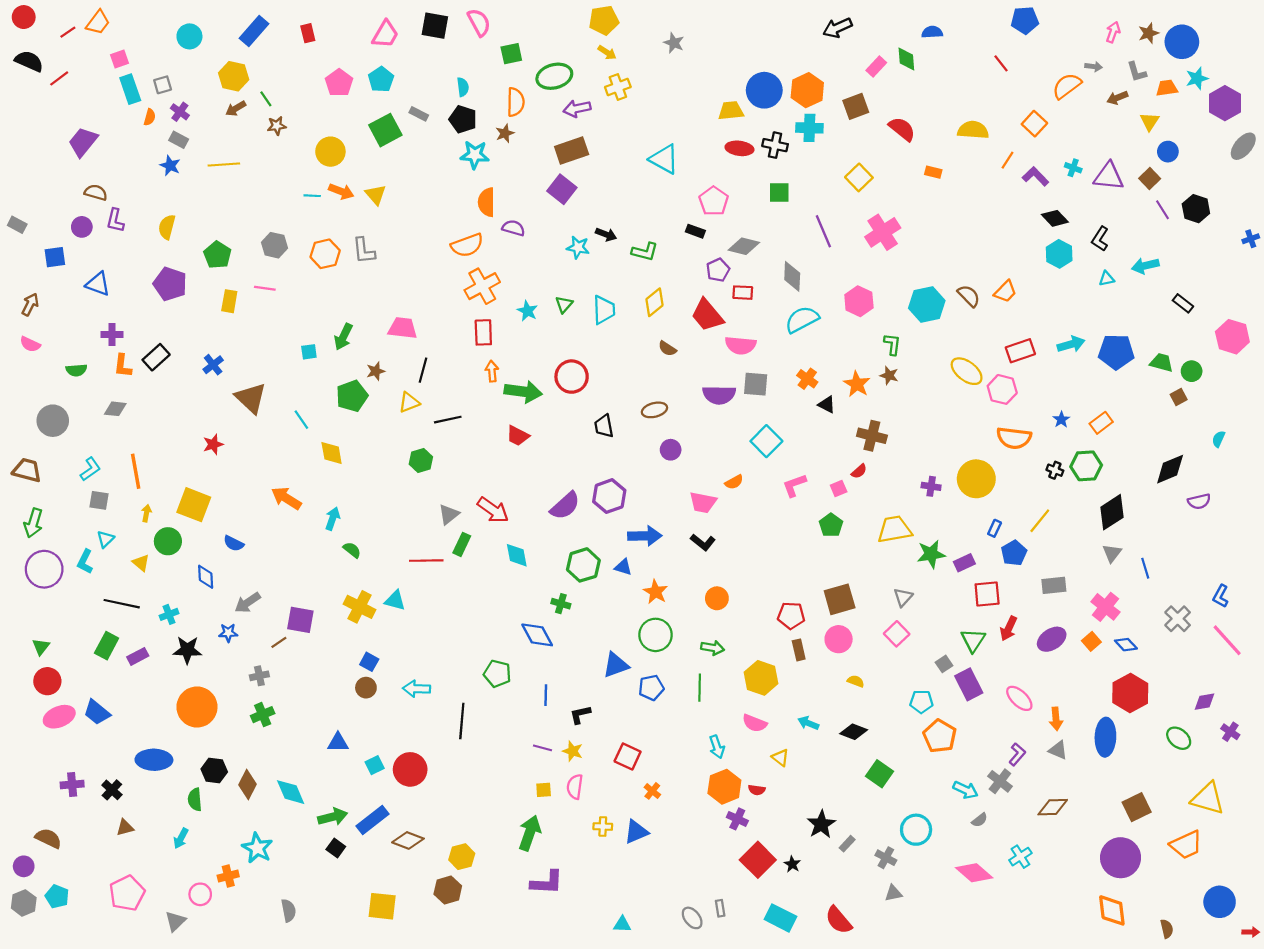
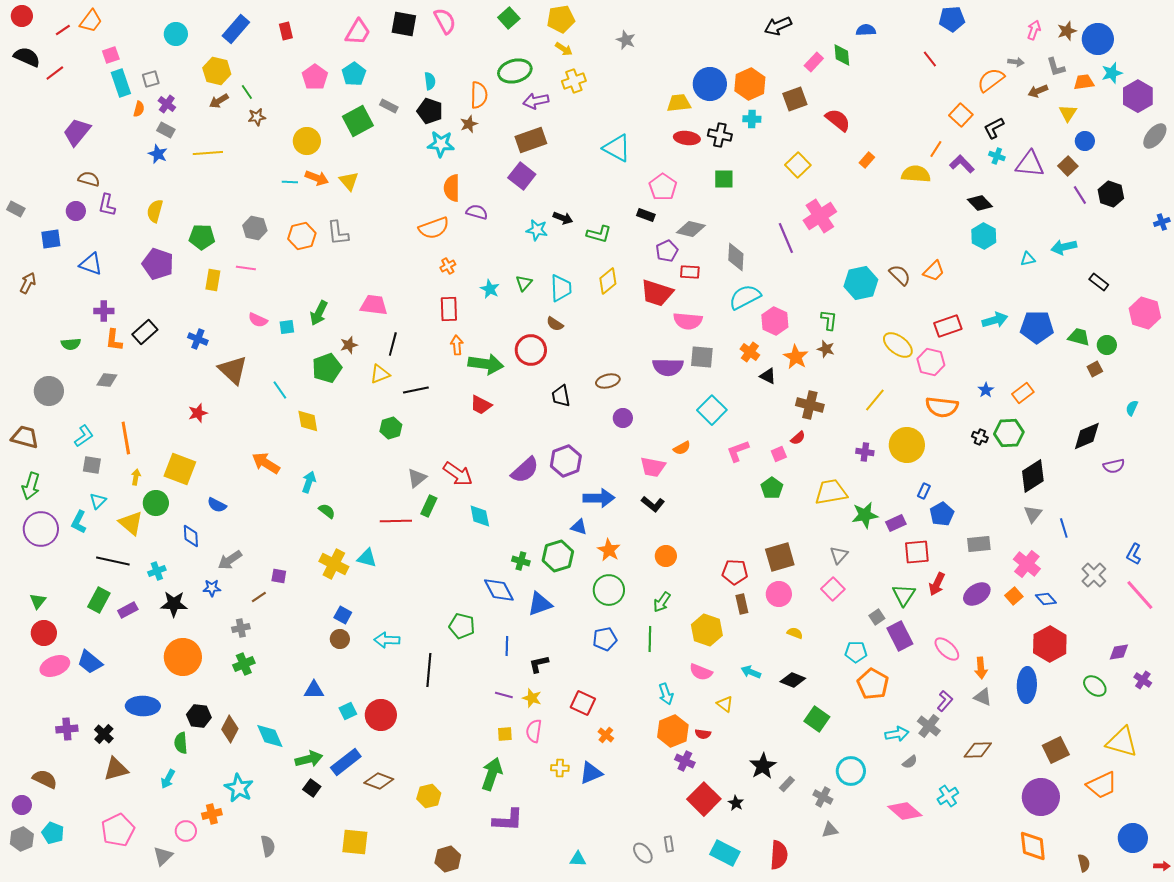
green square: (511, 54) -> (509, 18), moved, turned -30
cyan cross: (809, 128) -> (752, 119), size x0.7
yellow semicircle: (973, 130) -> (916, 174), moved
orange rectangle: (933, 172) -> (867, 160), turned -63
purple line: (823, 231) -> (786, 238), moved
black L-shape: (1100, 239) -> (994, 128), moved, turned 30
green pentagon: (217, 255) -> (202, 237), turned -30
orange cross: (482, 286) -> (448, 266), size x0.5
pink hexagon: (859, 301) -> (775, 321), moved
red trapezoid: (707, 315) -> (657, 293), turned -32
pink semicircle: (30, 344) -> (258, 320), moved
brown semicircle: (667, 349) -> (555, 324), moved
blue cross: (213, 365) -> (198, 339), turned -30
yellow line: (1040, 521) -> (875, 400), moved
yellow triangle: (141, 563) -> (131, 523), size x1.5
green hexagon: (583, 565) -> (558, 556), moved
purple square: (300, 620) -> (279, 576), size x0.6
green arrow: (713, 648) -> (662, 602), turned 115
blue triangle: (616, 665) -> (540, 604), moved
cyan arrow: (966, 790) -> (897, 734), turned -35
brown triangle: (125, 828) -> (116, 769), size x1.5
brown hexagon: (448, 890) -> (448, 859), moved
red semicircle: (839, 920) -> (779, 855), turned -136

